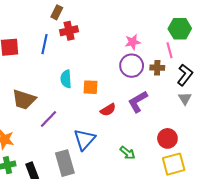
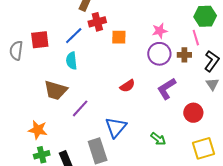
blue line: (44, 44) -> (74, 36), turned 36
cyan semicircle: (66, 79) -> (72, 61), moved
orange square: (91, 87) -> (119, 37), moved
red semicircle: (108, 110) -> (127, 86), moved
red circle: (167, 138) -> (193, 113), moved

